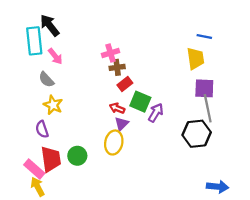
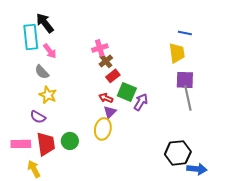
brown cross: (117, 67) -> (106, 61), turned -32
purple semicircle: (42, 129) -> (38, 117), turned -42
black hexagon: (197, 134) -> (178, 153), moved
pink rectangle: (34, 169) -> (21, 144), moved, turned -42

